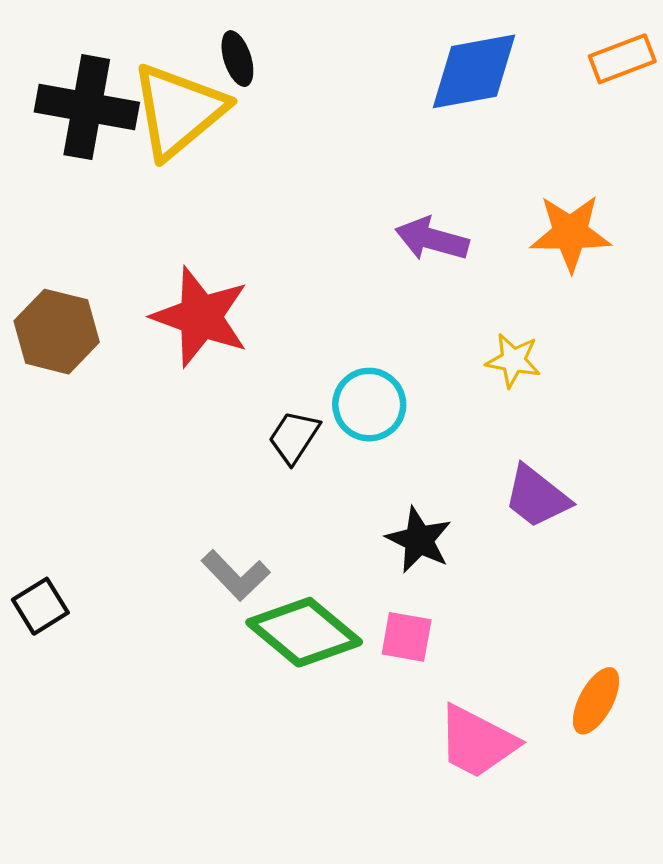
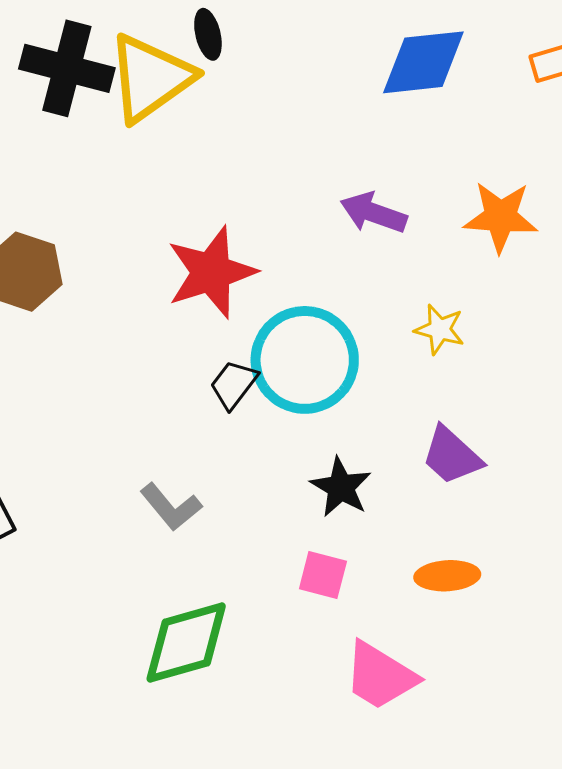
red star: (201, 317) -> (211, 272), moved, turned 30
cyan circle: (369, 405) -> (305, 360), size x1.6
green diamond: (304, 632) -> (186, 642), moved, turned -60
orange ellipse: (596, 701) -> (447, 576), moved, turned 54

